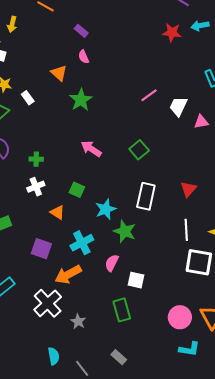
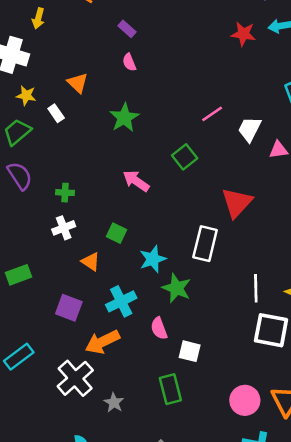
orange triangle: (59, 73) -> (78, 83), moved
green square: (139, 150) -> (185, 157), moved
red triangle: (188, 189) -> (237, 203), moved, size x1.5
pink semicircle: (112, 263) -> (159, 328), turned -48

